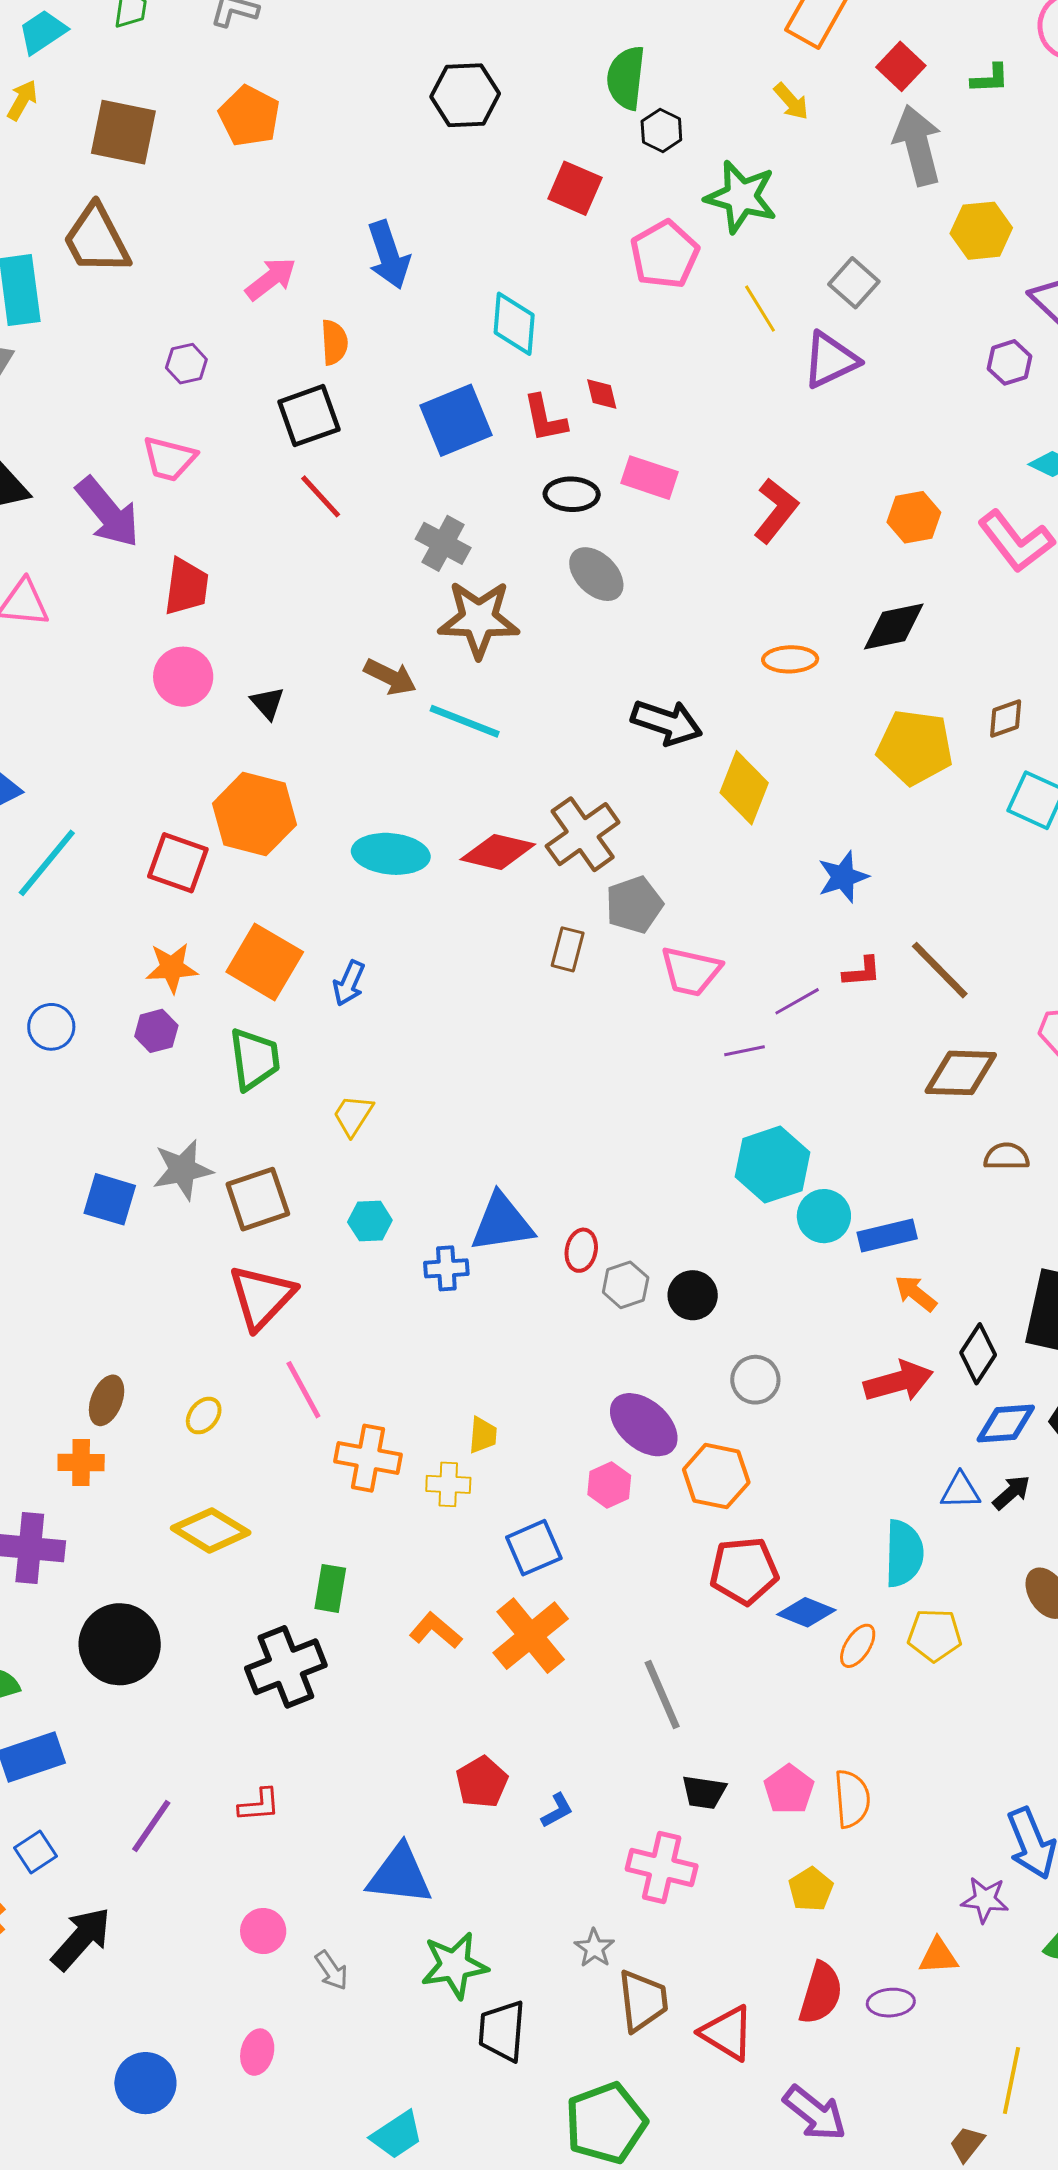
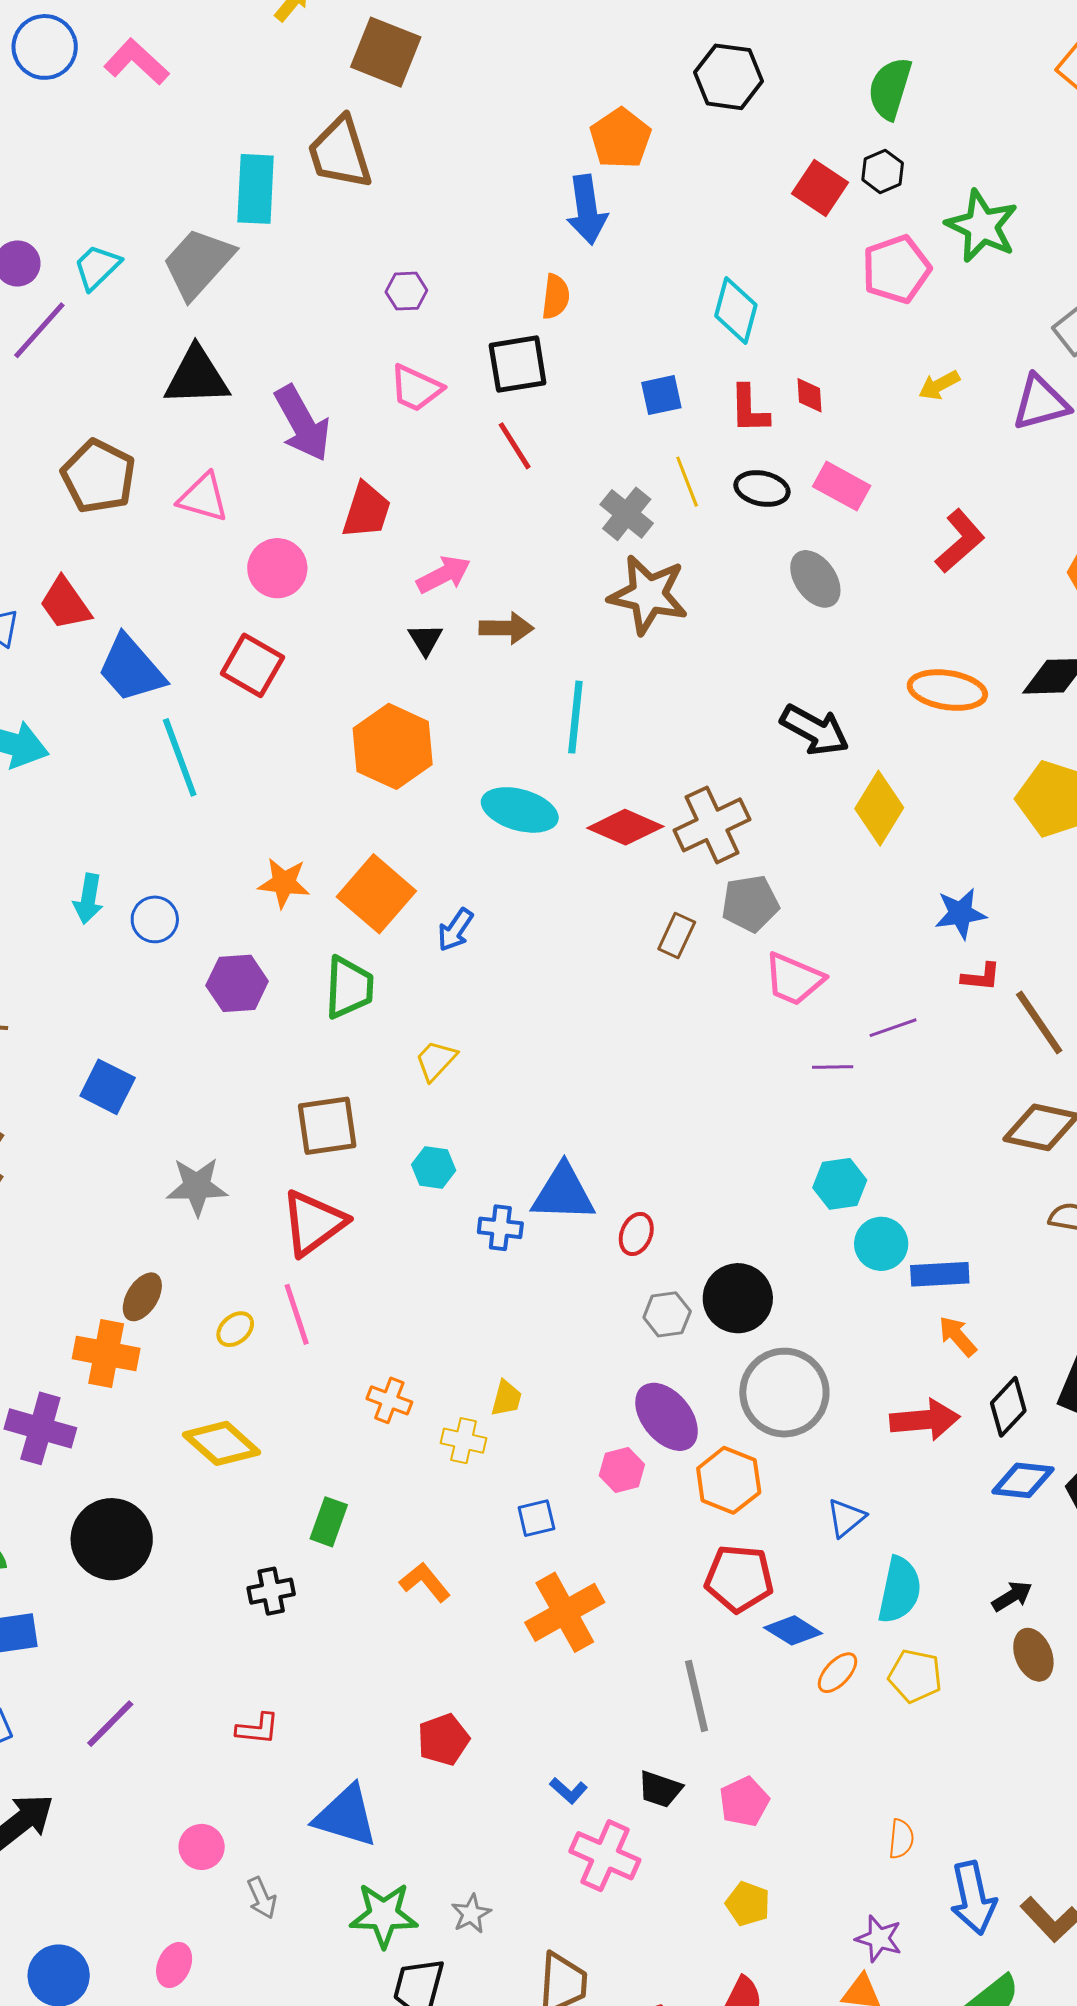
yellow arrow: (791, 101) -> (939, 385), moved, turned 93
orange pentagon: (249, 116) -> (621, 138), moved
black hexagon: (661, 130) -> (883, 171), moved
blue arrow: (389, 255) -> (587, 210), moved
pink arrow: (271, 279) -> (444, 575), moved
yellow line: (760, 309) -> (687, 482), moved
blue square: (456, 420) -> (661, 395), size x0.6
pink trapezoid: (169, 459) -> (416, 388), moved
gray ellipse: (596, 574) -> (815, 579), moved
orange ellipse: (790, 659) -> (947, 690), size x1.4
pink circle: (183, 677) -> (277, 568), moved
brown arrow: (390, 677) -> (506, 628), moved, turned -36
cyan line: (465, 721) -> (575, 717), moved, turned 64
cyan line: (47, 863) -> (180, 757), turned -70
red square: (178, 863) -> (252, 665), moved
red L-shape: (862, 972) -> (981, 977), moved
purple hexagon: (156, 1031) -> (237, 983), moved, size x1.4
cyan hexagon: (772, 1165) -> (840, 1184), size x0.7
gray star: (183, 1170) -> (197, 1187), moved
blue square: (110, 1199) -> (108, 1087), moved
gray hexagon: (626, 1285) -> (667, 1314), moved
black circle: (693, 1295) -> (738, 1298), size x1.4
gray circle: (755, 1380) -> (784, 1393), size x1.8
pink line: (303, 1390) -> (297, 1314), moved
orange cross: (368, 1458) -> (389, 1400), size x0.7
orange cross: (81, 1463) -> (106, 1354), size x1.4
blue triangle: (960, 1491) -> (846, 1518), moved, turned -48
black arrow: (1011, 1492) -> (1012, 1596), moved
blue square: (534, 1548) -> (536, 1518), size x0.7
orange cross: (531, 1636) -> (565, 1612), moved
black cross: (286, 1667) -> (271, 1591), size x0.6
gray line: (662, 1695) -> (696, 1696), moved
orange semicircle: (852, 1799) -> (901, 1839), moved, size x0.7
red L-shape: (259, 1805) -> (258, 1729), moved
blue L-shape: (557, 1810) -> (569, 1791), moved, turned 60
yellow pentagon: (811, 1889) -> (748, 1904), turned -30
purple star: (985, 1900) -> (879, 1939), moved
gray star: (594, 1948) -> (471, 1914), moved

